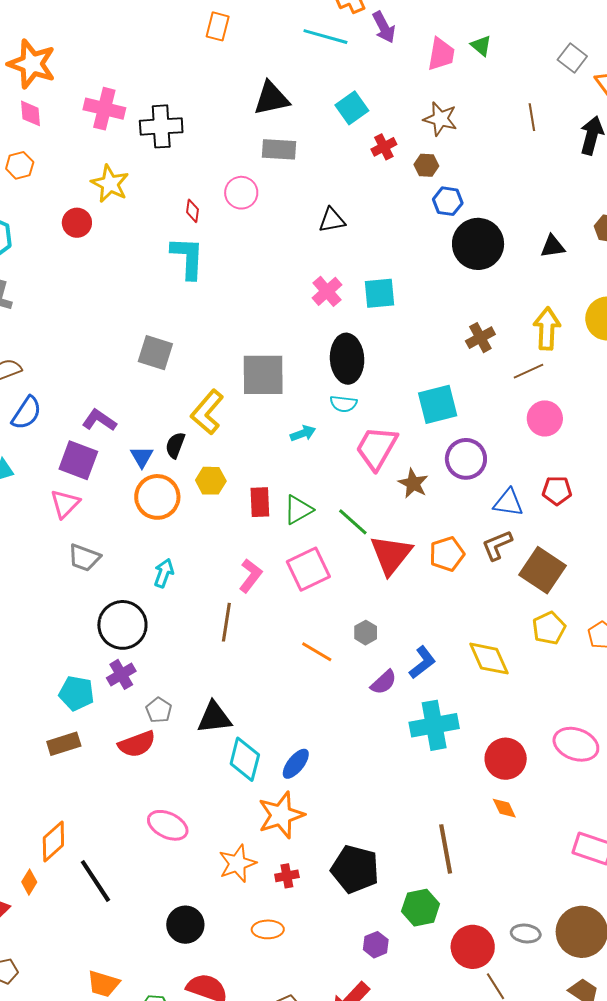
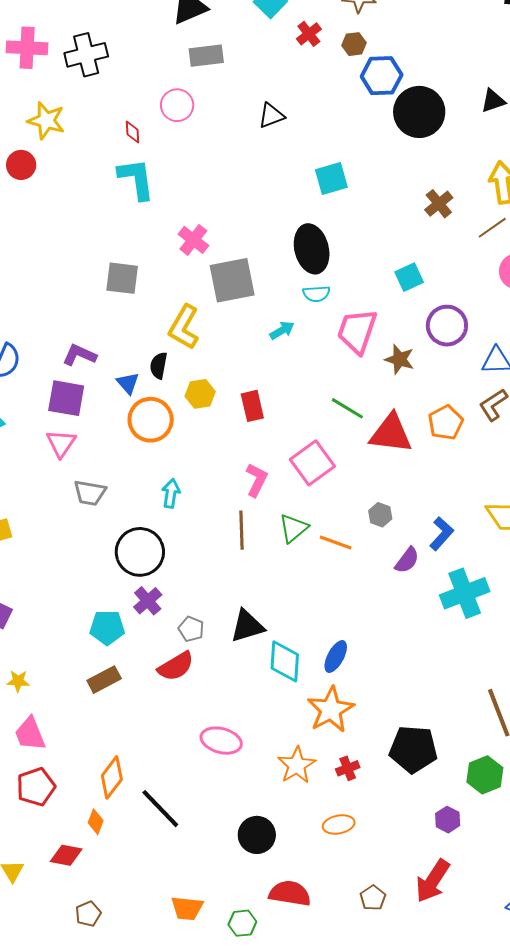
blue hexagon: (448, 201) -> (382, 76), size x1.4
pink cross: (327, 291) -> (193, 240), moved
cyan square: (438, 404) -> (409, 277), size x0.7
green triangle: (298, 510) -> (293, 528), moved
red triangle: (391, 555) -> (391, 434), turned -51

